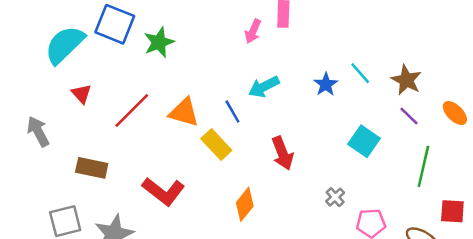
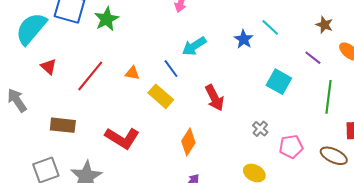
brown star: (406, 80) -> (324, 25), moved, size x0.7
orange triangle: (184, 112) -> (132, 73), size x0.6

